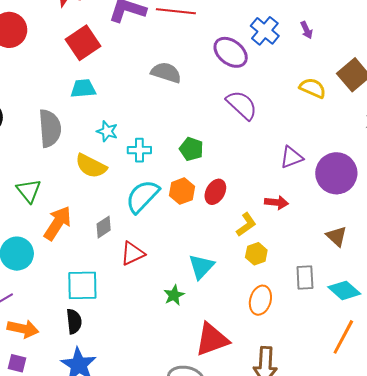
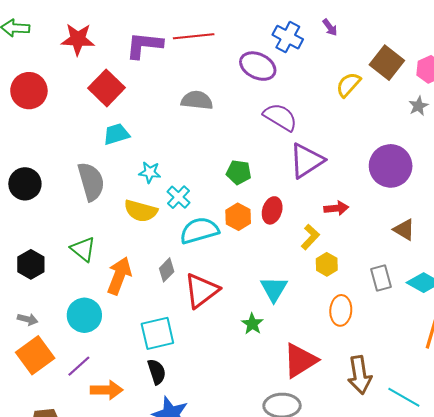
yellow semicircle: (313, 88) -> (348, 85), turned -60
cyan cross: (139, 150) -> (179, 197), moved, turned -35
purple triangle: (291, 157) -> (307, 161), moved, size x1.5
cyan semicircle: (143, 196) -> (199, 231), turned 42
red triangle: (133, 253) -> (201, 290), size x1.4

